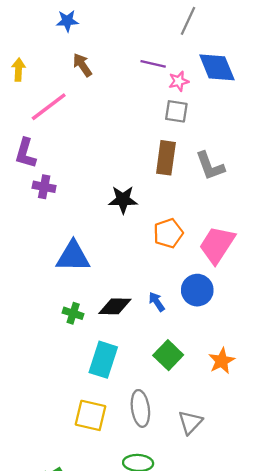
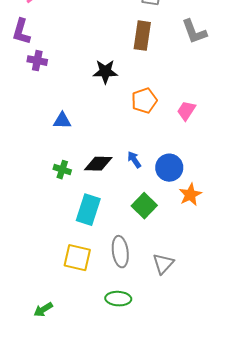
gray L-shape: (210, 166) -> (194, 32), moved
pink trapezoid: (217, 245) -> (186, 111), size x0.6
blue triangle: (73, 256) -> (62, 121), size x0.6
blue circle: (197, 290) -> (169, 168), moved
orange star: (222, 361) -> (190, 195), moved

